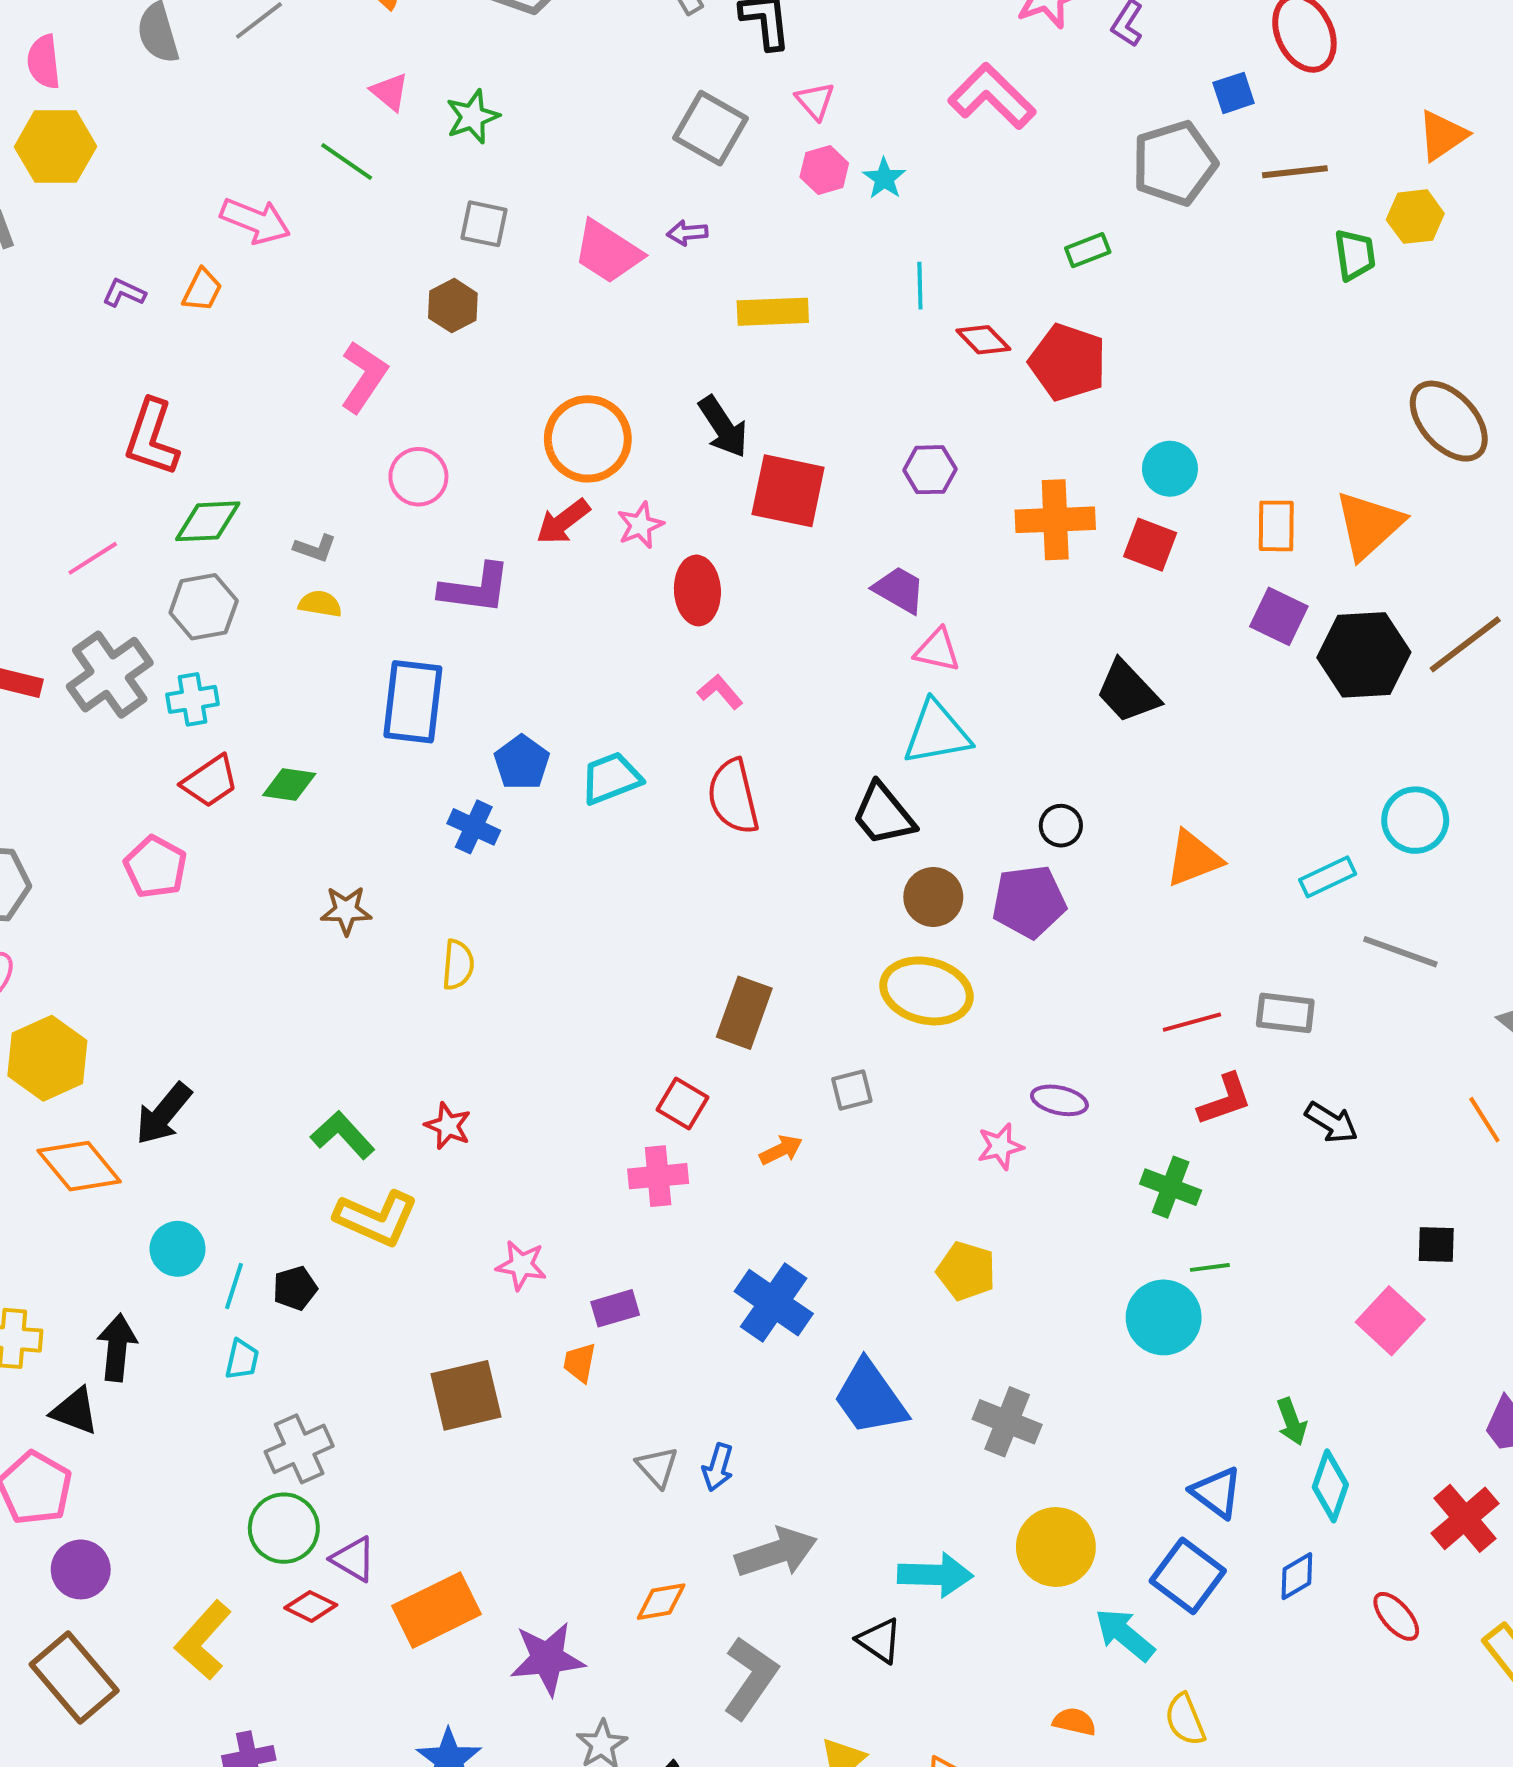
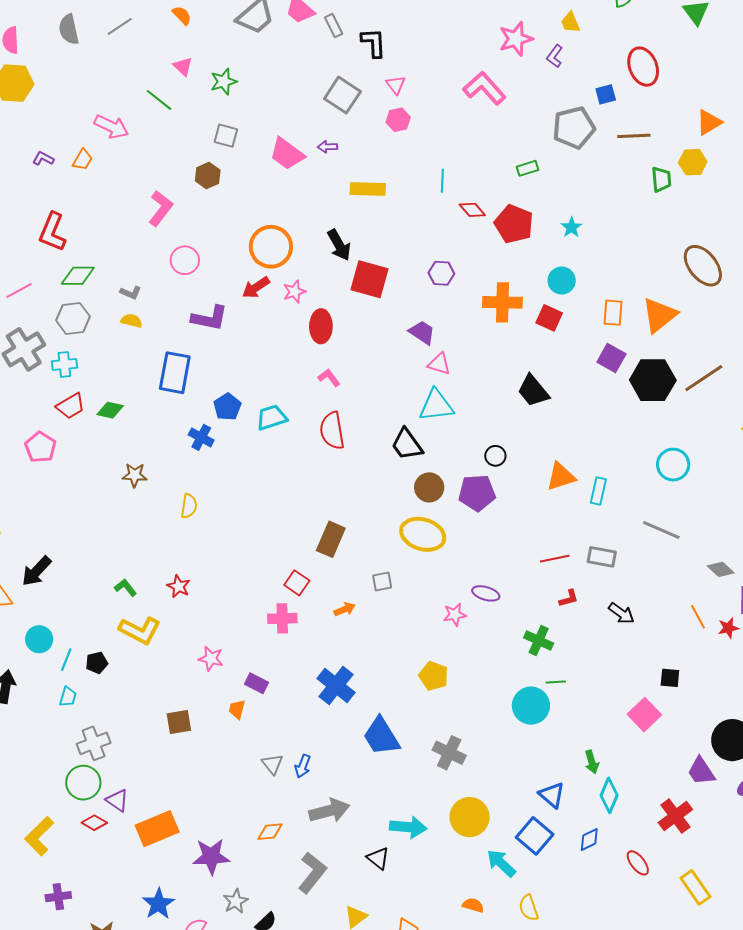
cyan star: (884, 178) -> (571, 227), moved
cyan rectangle: (1328, 877) -> (598, 491), moved, turned -56
red L-shape: (1225, 1100) -> (569, 598), size x0.7
green L-shape: (343, 1135) -> (125, 588), size x0.7
purple rectangle: (615, 1308) -> (256, 683), turned 40
brown square: (466, 1395) -> (179, 722), size x0.7

